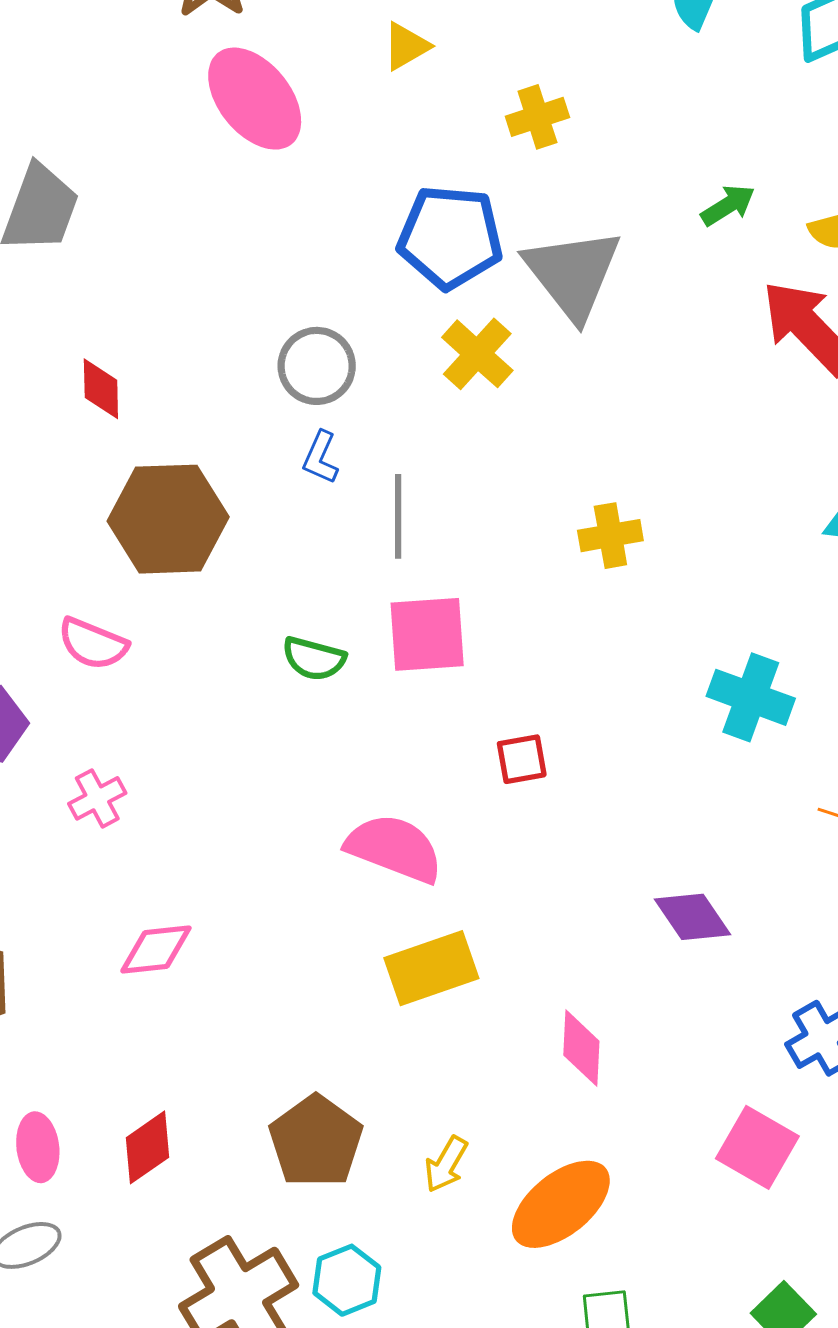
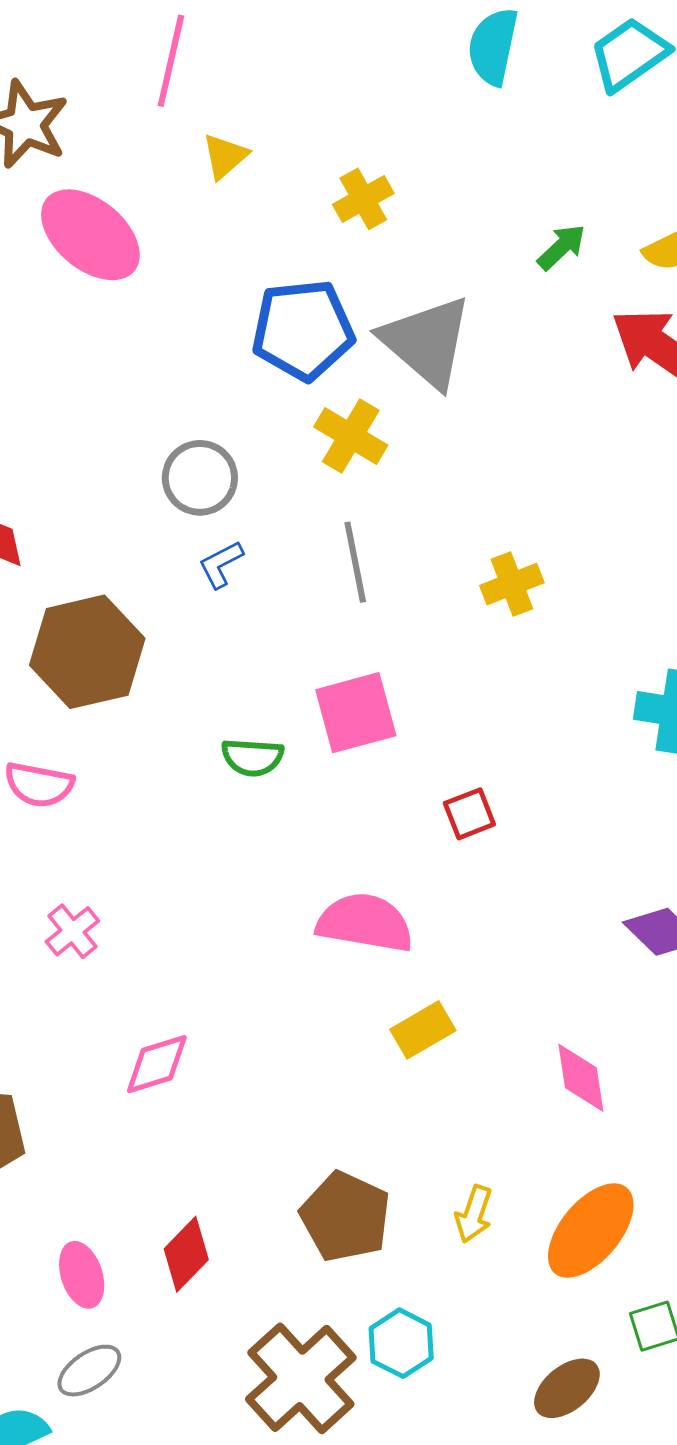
blue L-shape: (320, 457) -> (221, 564), turned 50
gray line: (398, 516) -> (355, 562), moved
yellow rectangle: (431, 968) -> (423, 1030), size x0.7

